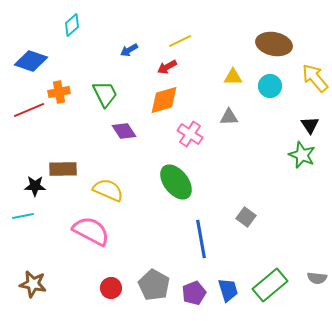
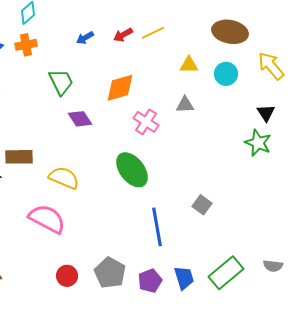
yellow line: (180, 41) -> (153, 33), moved
red arrow: (167, 67) -> (123, 35), moved
orange cross: (59, 92) -> (26, 45), moved

